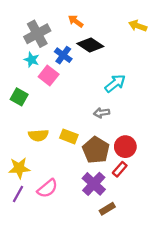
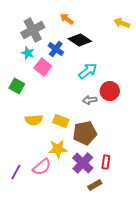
cyan arrow: (115, 83) -> (88, 71), moved
red circle: (125, 147) -> (110, 91), moved
brown pentagon: (96, 150) -> (85, 133), turned 30
yellow star: (19, 168) -> (58, 149), moved
red rectangle: (120, 169) -> (106, 162), moved, turned -32

